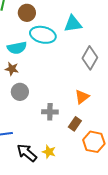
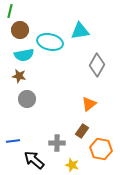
brown circle: (27, 13) -> (20, 30), moved
gray cross: (50, 112) -> (57, 143), moved
yellow star: (49, 152) -> (72, 165), moved

